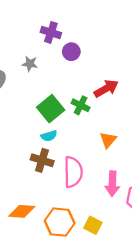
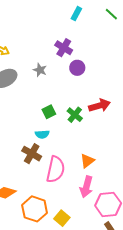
green square: (51, 109) -> (49, 112), size x0.6
orange triangle: (108, 140) -> (87, 161), moved

